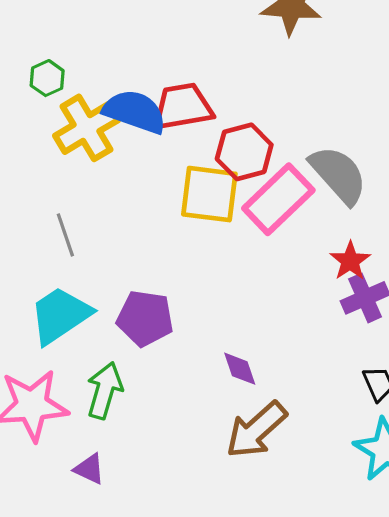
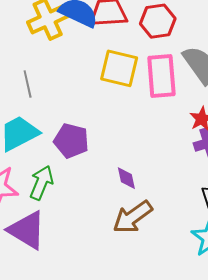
red hexagon: (244, 152) -> (158, 21), moved
pink rectangle: (278, 199) -> (161, 76), turned -57
purple triangle: (89, 469) -> (27, 230), size x2.0

